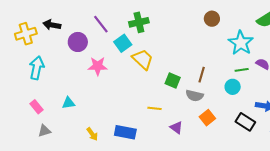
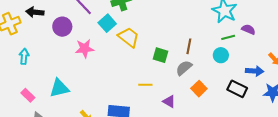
cyan arrow: (37, 68) -> (24, 56), size x0.7
gray semicircle: (195, 96) -> (184, 68), turned 132
cyan triangle: (68, 103) -> (59, 88), size x1.5

